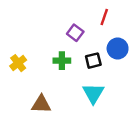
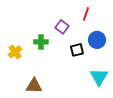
green cross: (62, 61) -> (41, 42), moved
cyan triangle: (93, 93) -> (99, 77), moved

